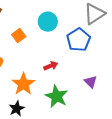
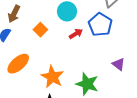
red arrow: (51, 66) -> (76, 34), moved

